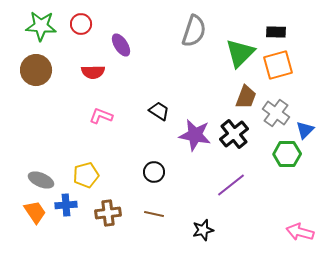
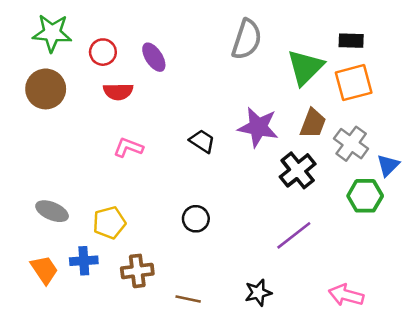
red circle: (81, 24) -> (103, 52), moved
purple star: (195, 135) -> (258, 127), moved
gray ellipse: (41, 180) -> (52, 211), moved
brown line: (154, 214) -> (188, 299), moved
pink arrow: (300, 232) -> (346, 295), moved

